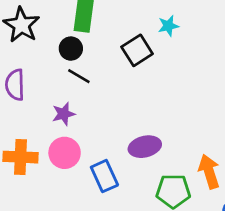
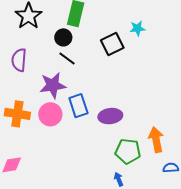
purple star: (64, 114) -> (53, 85), size x1.5
blue rectangle: (104, 176) -> (78, 106), moved

